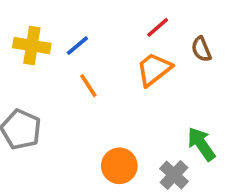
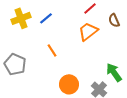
yellow cross: (32, 46) -> (21, 18), turned -30
orange line: (88, 86) -> (52, 50), moved

